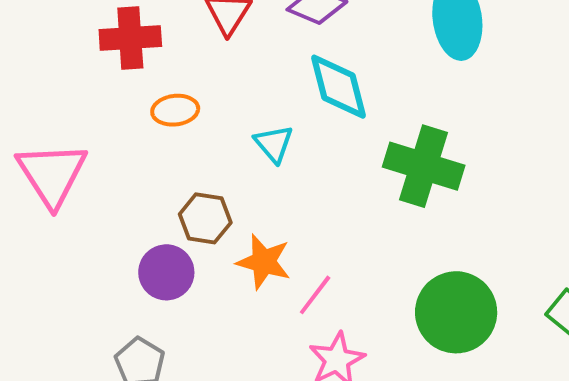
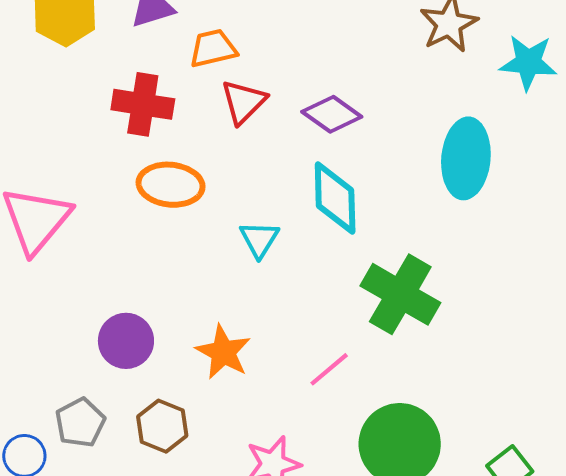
orange ellipse: (175, 110) -> (171, 185), size x1.4
brown hexagon: (205, 218) -> (162, 426), moved
pink line: (315, 295) -> (329, 369), moved

